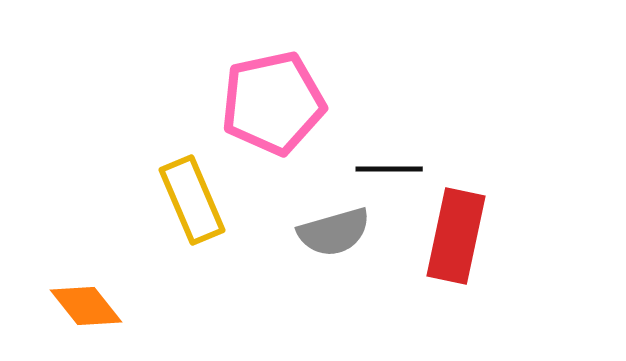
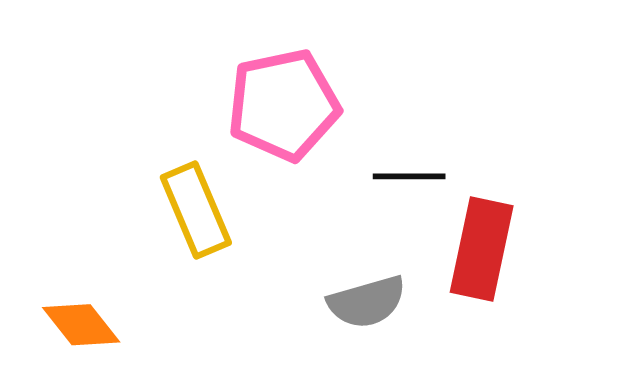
gray semicircle: (334, 232) -> (367, 302), moved

